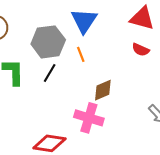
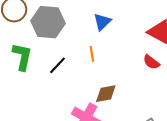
blue triangle: (84, 21) -> (102, 22), size x0.7
gray hexagon: (48, 42) -> (48, 22), moved

